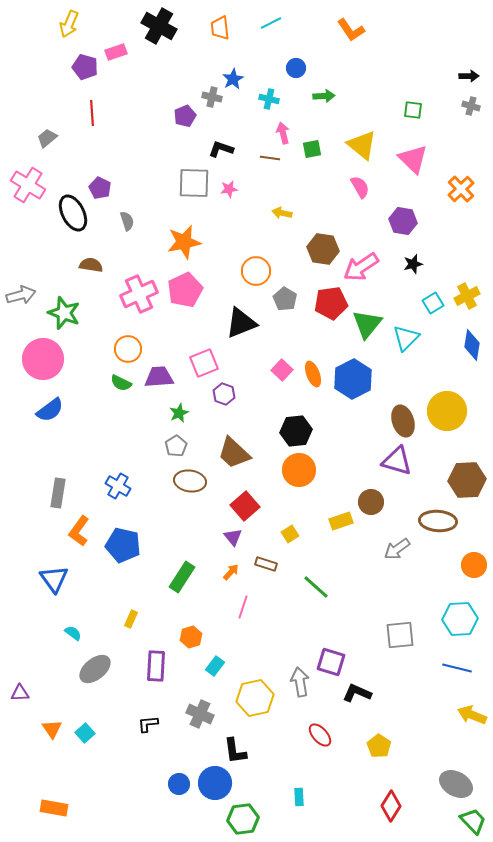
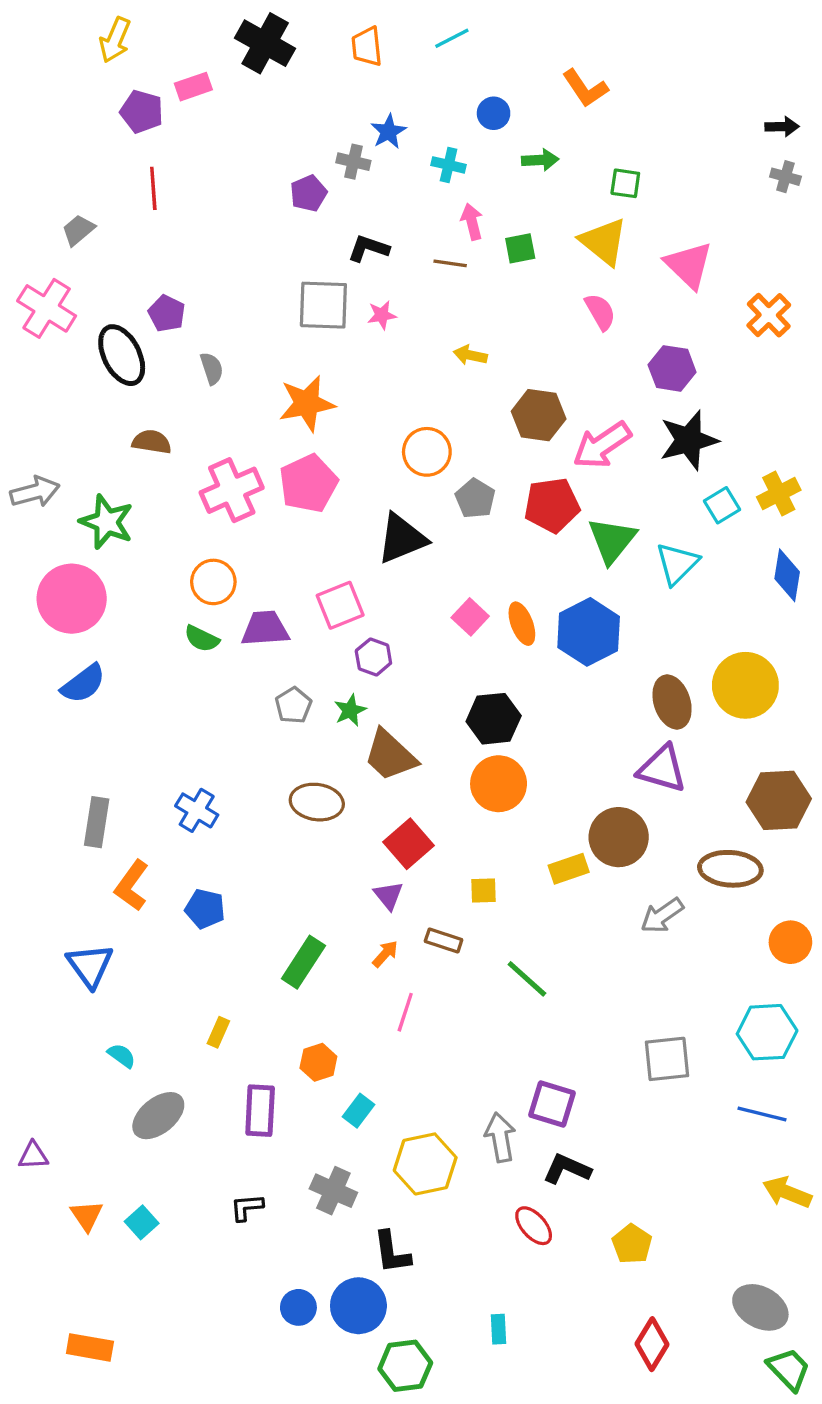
orange L-shape: (351, 30) -> (585, 88), moved
green square: (413, 110) -> (625, 183), moved
black star: (413, 264) -> (689, 440), size x1.8
green star: (179, 413) -> (350, 710), moved
gray pentagon: (176, 446) -> (293, 705), moved
brown circle: (371, 502) -> (619, 837), size x1.4
yellow square: (290, 534) -> (484, 890), turned 30
blue pentagon: (123, 545) -> (205, 909), size x0.7
black L-shape: (357, 693) -> (567, 1169), moved

